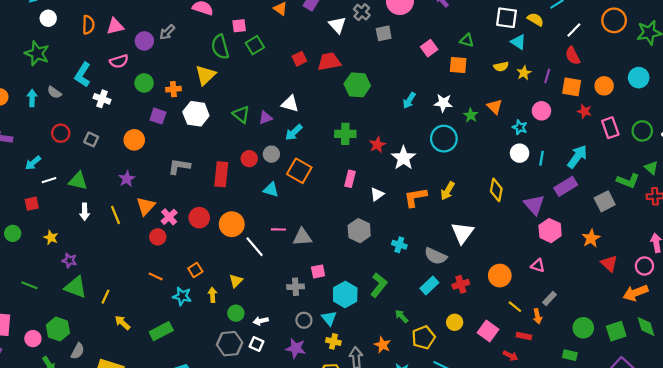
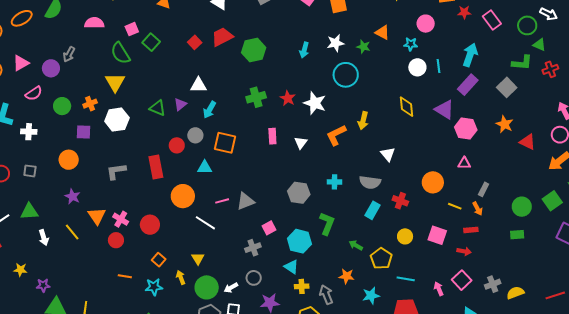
green circle: (642, 131) -> (527, 25), moved
red circle: (199, 218) -> (150, 225), moved
orange circle: (232, 224) -> (183, 196), moved
gray hexagon: (359, 231) -> (299, 193), moved
white triangle: (462, 233) -> (388, 154), size x0.7
red cross: (461, 284) -> (400, 201), turned -35
green circle: (236, 313) -> (207, 287), size x1.5
gray circle: (304, 320) -> (254, 278), moved

